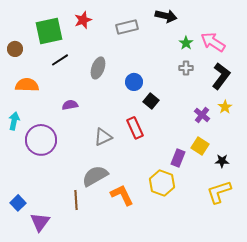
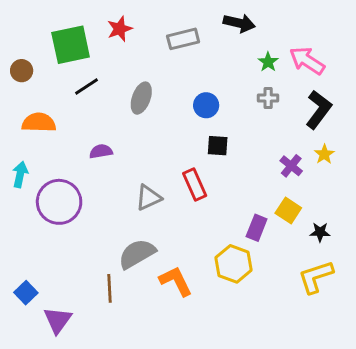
blue circle: (134, 82) -> (206, 105), moved
black square: (151, 101) -> (218, 146), turned -35

